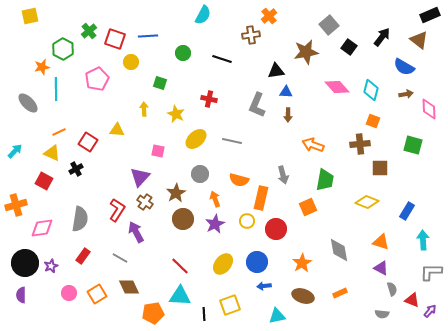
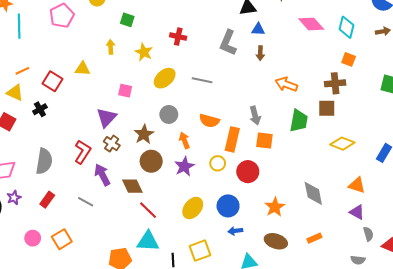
brown square: (380, 168) -> (327, 108), moved
orange square: (308, 207) -> (264, 140), moved, turned 30
purple star: (51, 266) -> (14, 198), moved
brown diamond: (129, 287) -> (132, 186), moved

